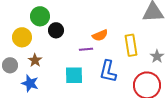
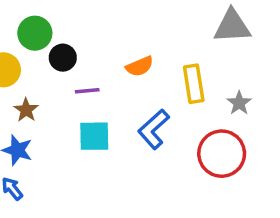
purple line: (86, 49) -> (87, 91), moved
blue L-shape: (108, 71) -> (154, 129), turned 35

